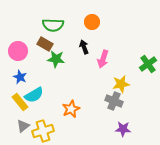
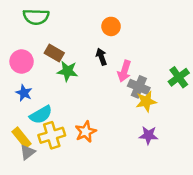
green semicircle: (53, 25) -> (36, 17), moved
gray cross: (114, 101) -> (139, 87), moved
yellow rectangle: (20, 102) -> (22, 138), moved
purple star: (123, 129) -> (148, 135), moved
yellow cross: (43, 131) -> (52, 135), moved

